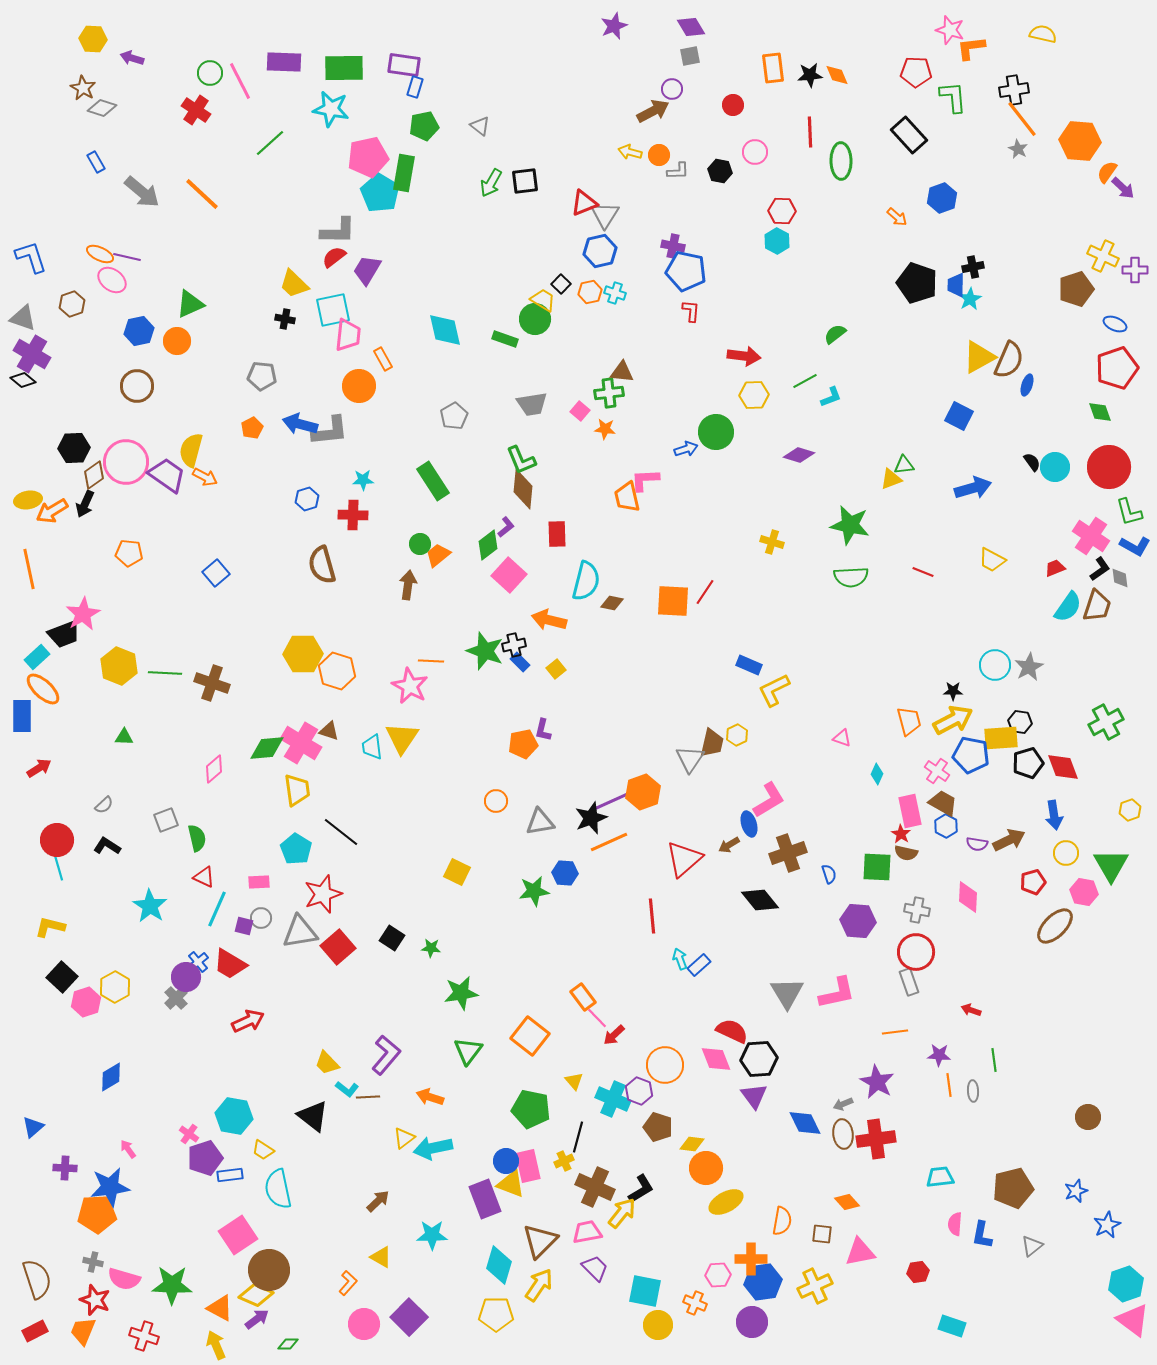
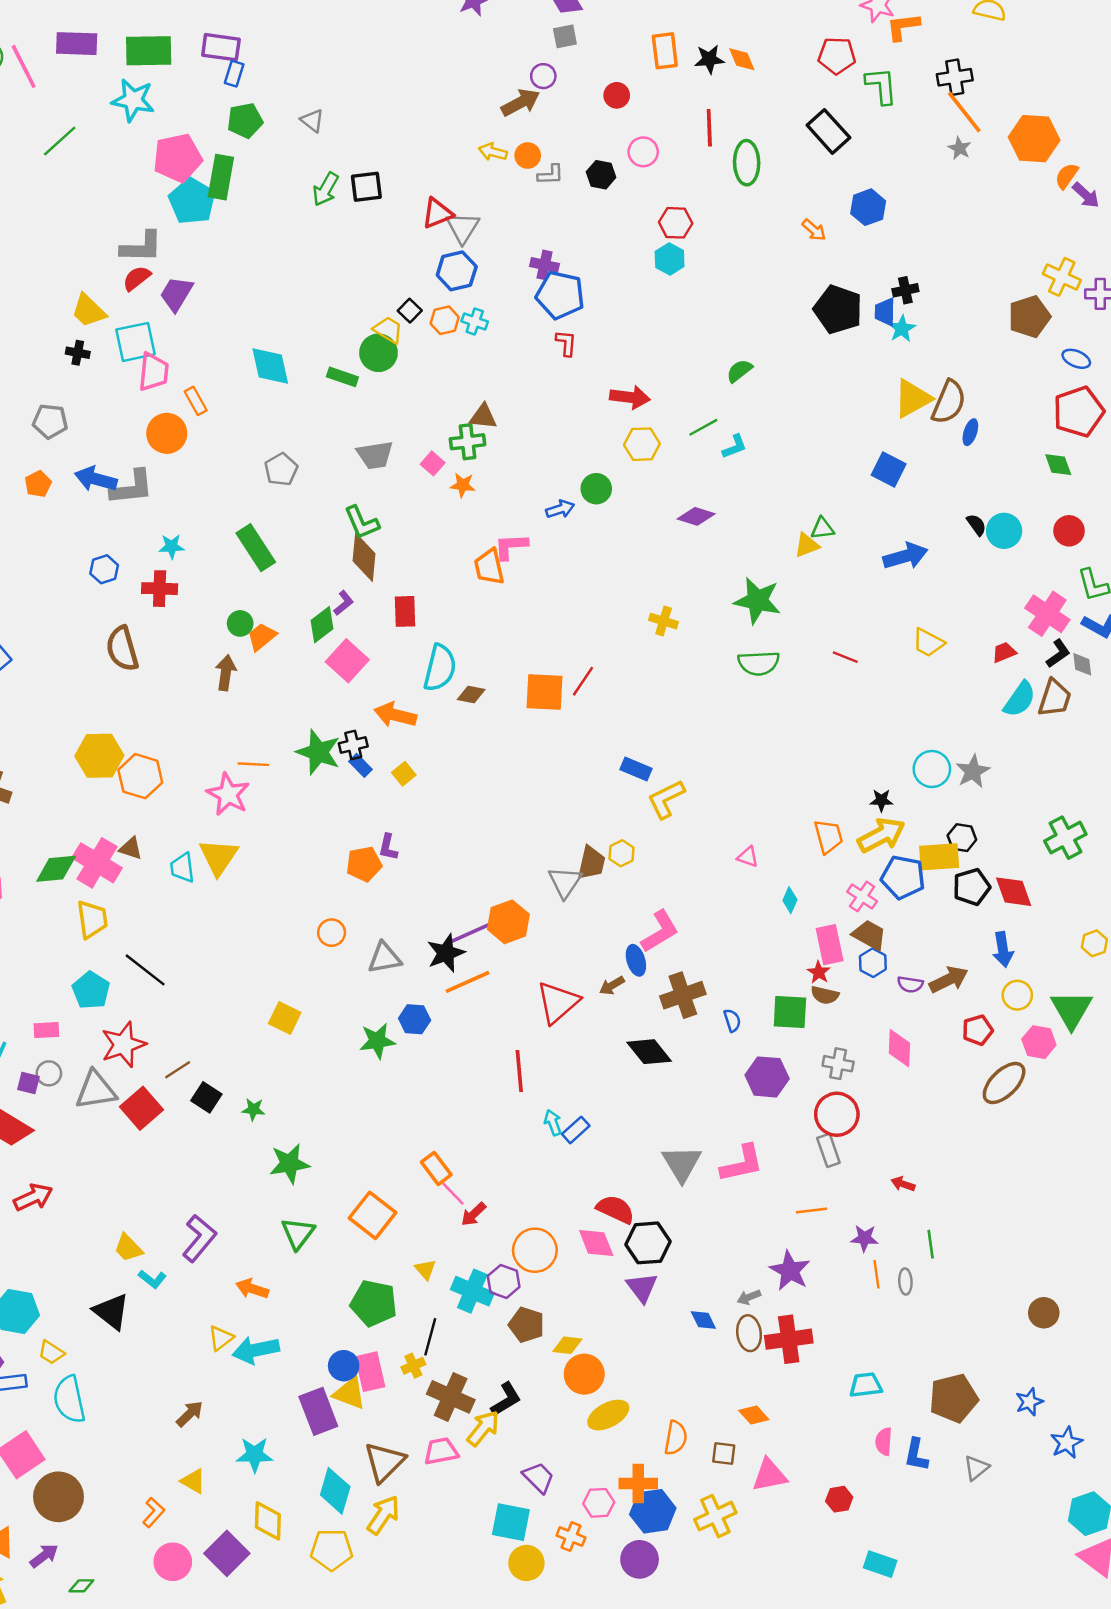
green circle: (716, 432) -> (596, 489), size x0.7
red circle: (1109, 467) -> (1069, 531), size x0.6
brown line: (368, 1097) -> (178, 1070), moved, turned -30
blue diamond: (805, 1123) -> (703, 1320), size x0.7
purple trapezoid: (595, 1268) -> (538, 1478), moved
yellow diamond: (256, 1295) -> (268, 1521), moved, turned 68

